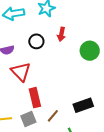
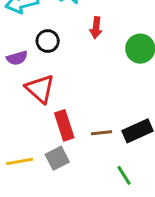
black circle: (36, 41) -> (48, 41), moved
brown line: (53, 116) -> (101, 133), moved, turned 48

